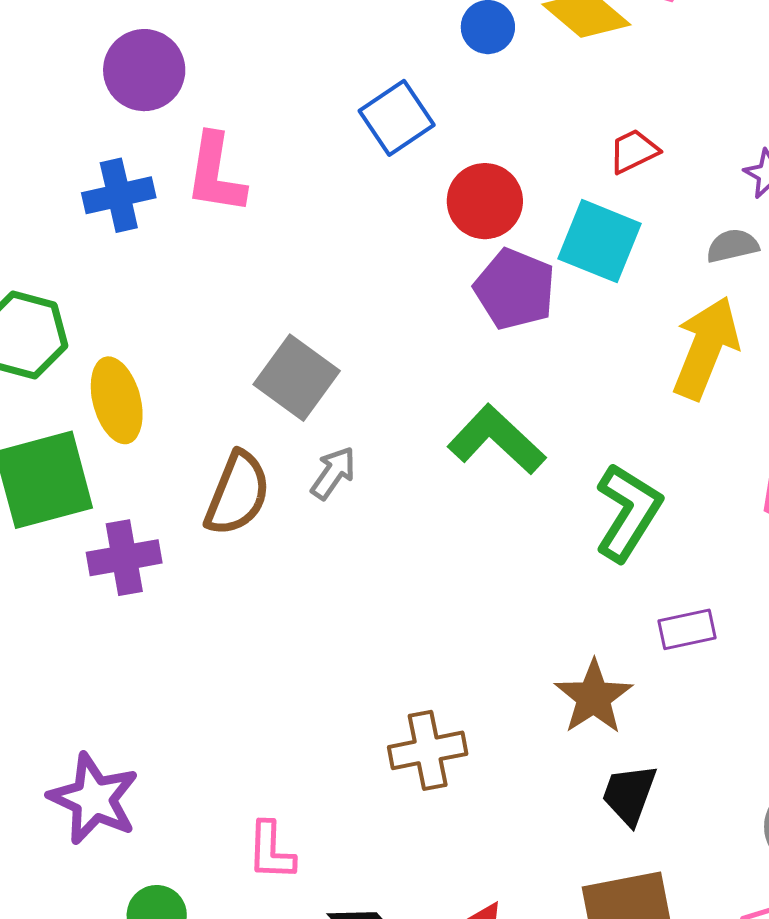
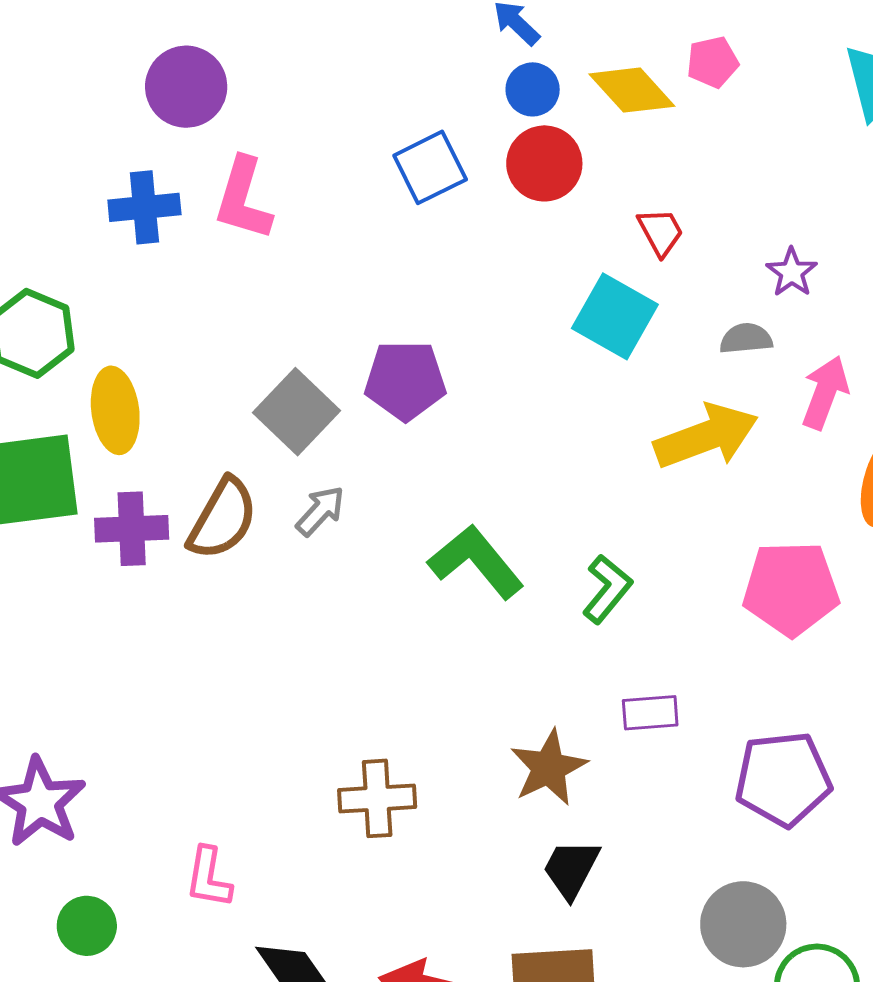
red trapezoid: (634, 151) -> (661, 232), turned 80
red circle: (485, 201) -> (544, 163), moved
purple pentagon: (515, 289) -> (405, 380), moved, turned -30
yellow arrow: (706, 348) -> (706, 436), turned 40
green L-shape: (497, 440) -> (476, 562), moved
green L-shape: (628, 512) -> (607, 589), size x0.7
purple cross: (124, 558) -> (132, 529), moved

